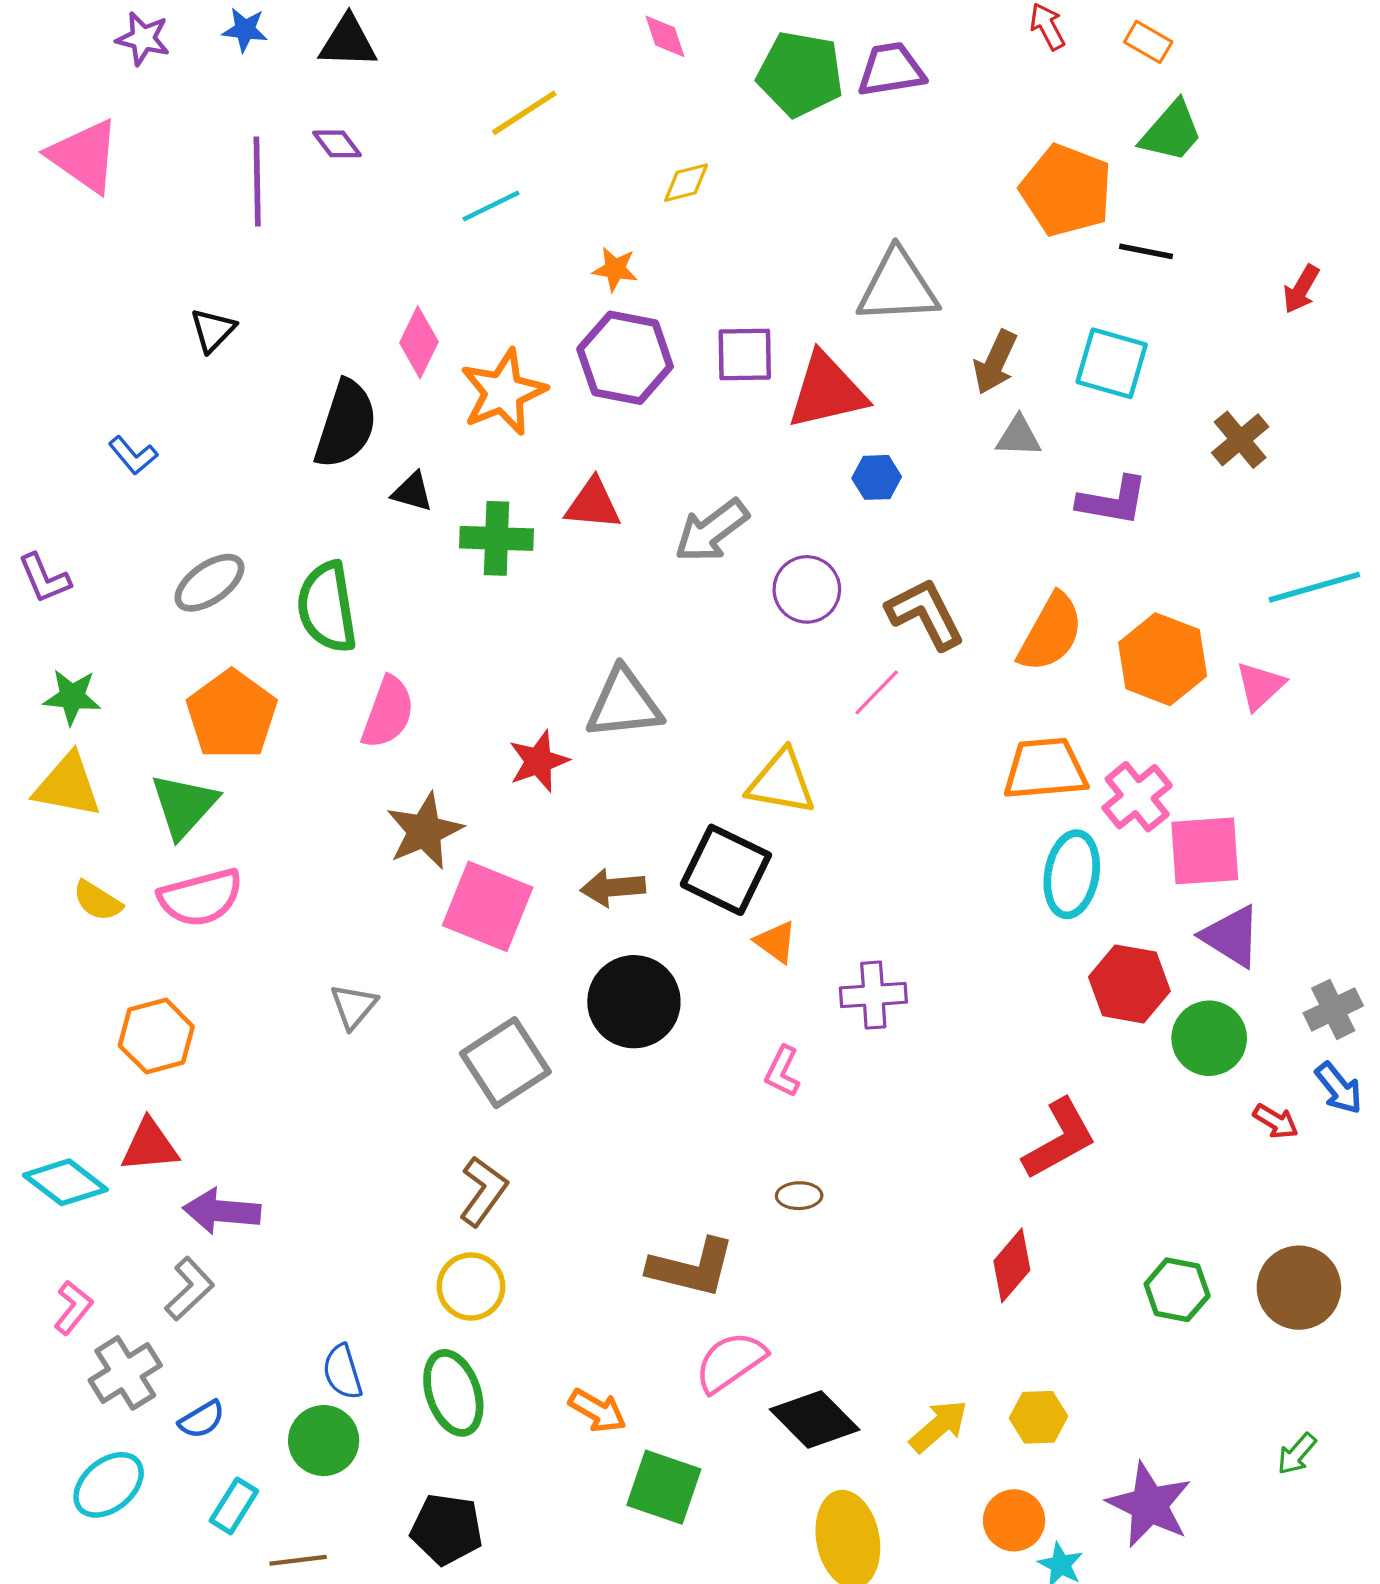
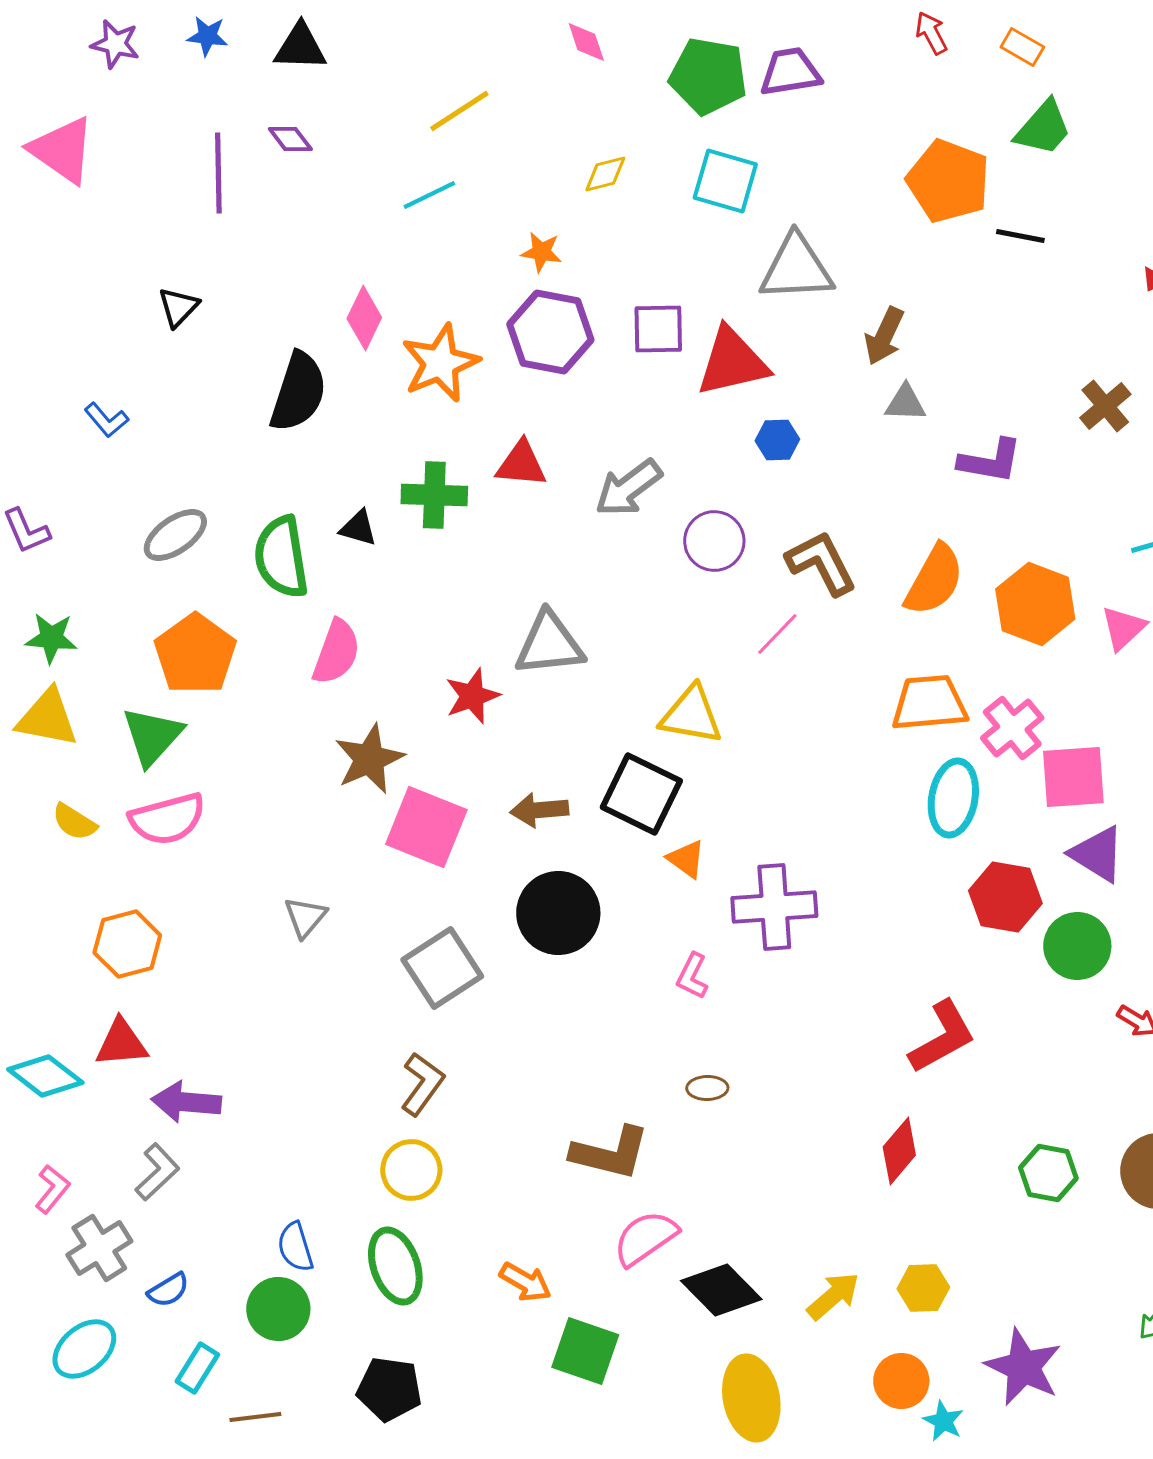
cyan square: (1112, 363) -> (725, 181), moved
black triangle: (412, 492) -> (358, 528), moved
purple cross: (873, 995) -> (774, 907), size x1.4

